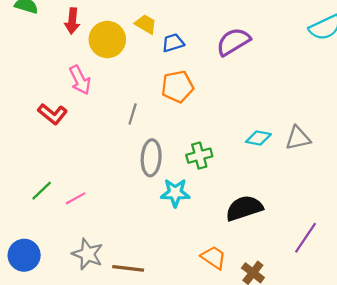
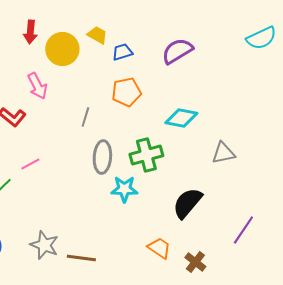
cyan diamond: (258, 138) -> (181, 118), moved, size x1.4
gray triangle: (298, 138) -> (223, 153), moved
green cross: (199, 156) -> (146, 155), size x1.4
pink line: (76, 198) -> (30, 164), moved
black semicircle: (244, 208) -> (187, 203), turned -32

